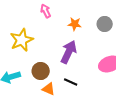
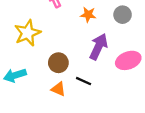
purple arrow: (69, 52) -> (98, 47), moved
brown circle: (41, 71) -> (58, 63), moved

